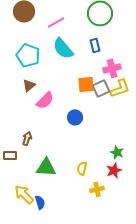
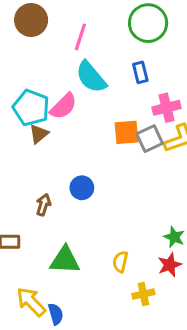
pink line: (56, 22) -> (80, 37), turned -42
cyan pentagon: (28, 55) -> (31, 108), moved
pink semicircle: (45, 100) -> (63, 106), moved
blue circle: (75, 117) -> (82, 188), moved
brown arrow: (27, 138) -> (43, 205), moved

